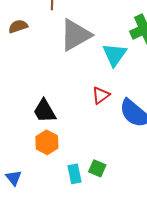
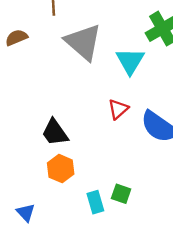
gray triangle: (75, 35) -> (83, 42), turned -45

